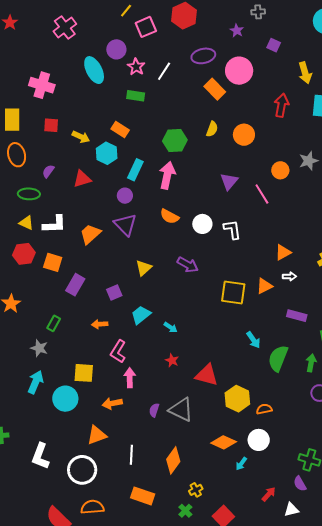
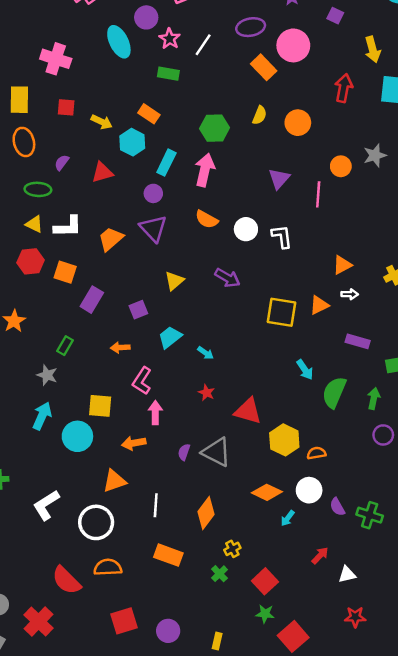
pink line: (262, 194) -> (318, 194), turned 35
white L-shape: (40, 456) -> (46, 505), turned 36
purple semicircle: (300, 484) -> (337, 507), moved

